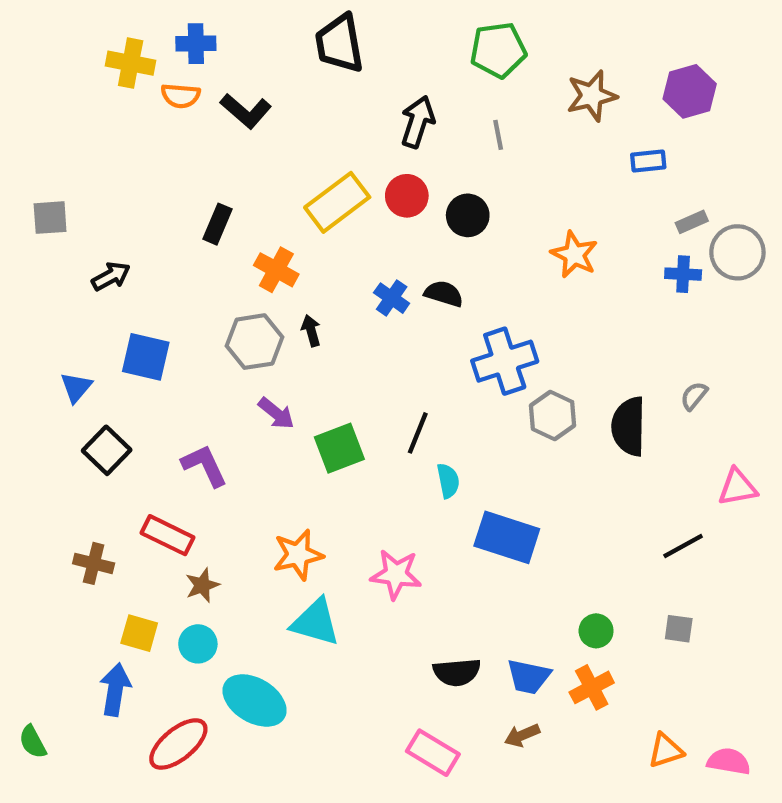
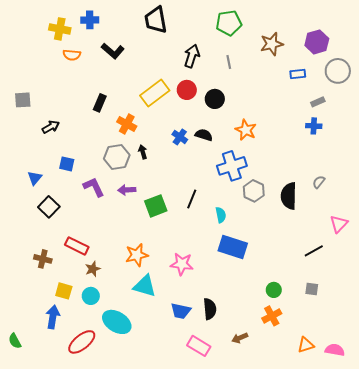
orange semicircle: (181, 96) -> (72, 55), moved
gray circle: (737, 252) -> (338, 71), moved
orange star: (574, 255) -> (246, 130), moved
blue square: (146, 357) -> (67, 164), size x0.7
purple arrow: (276, 413) -> (127, 190), turned 138
purple L-shape: (204, 466) -> (94, 187), moved
cyan semicircle: (448, 481) -> (221, 215), moved
pink triangle: (737, 487) -> (339, 224), turned -36
black semicircle: (457, 672) -> (210, 309), turned -90
blue trapezoid: (529, 677) -> (181, 311), moved

